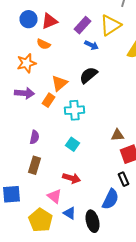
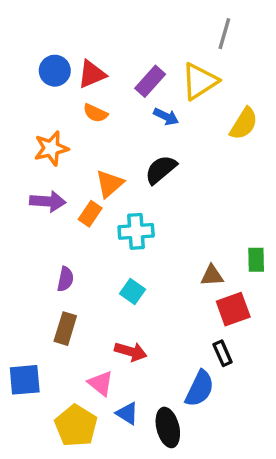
orange semicircle: (44, 44) -> (95, 113), moved

